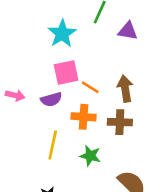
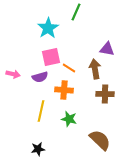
purple triangle: (128, 31) -> (107, 49), moved
brown cross: (120, 122) -> (105, 94), moved

